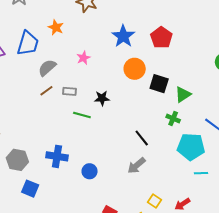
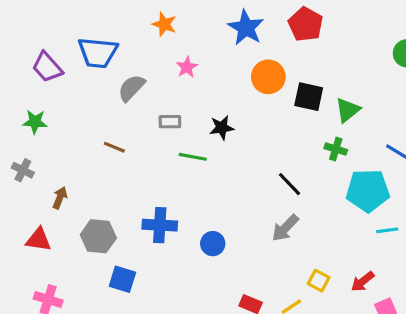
orange star: (56, 27) -> (164, 24), moved
blue trapezoid: (28, 43) -> (98, 53), turned 84
brown line: (46, 91) -> (114, 147), moved, turned 64

